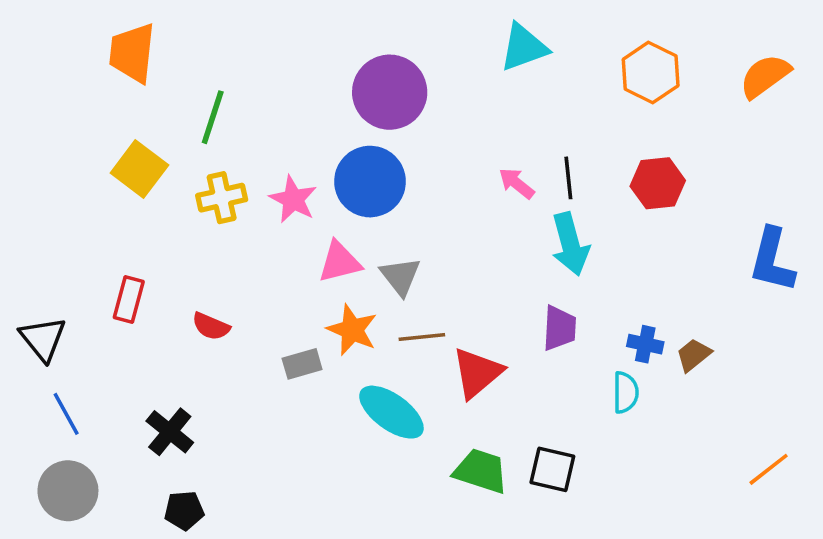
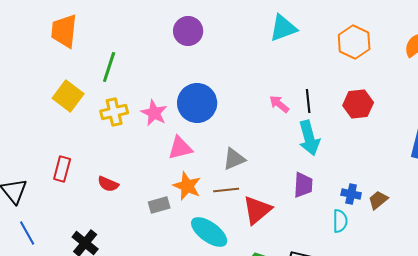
purple circle: (390, 92) -> (188, 31), moved, size x0.7
gray triangle: (400, 276) -> (234, 159), moved, turned 45

